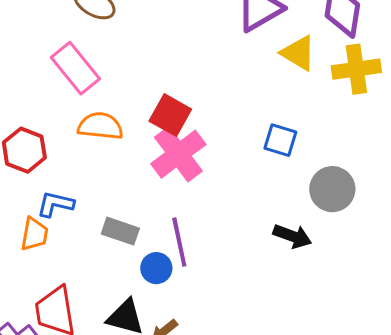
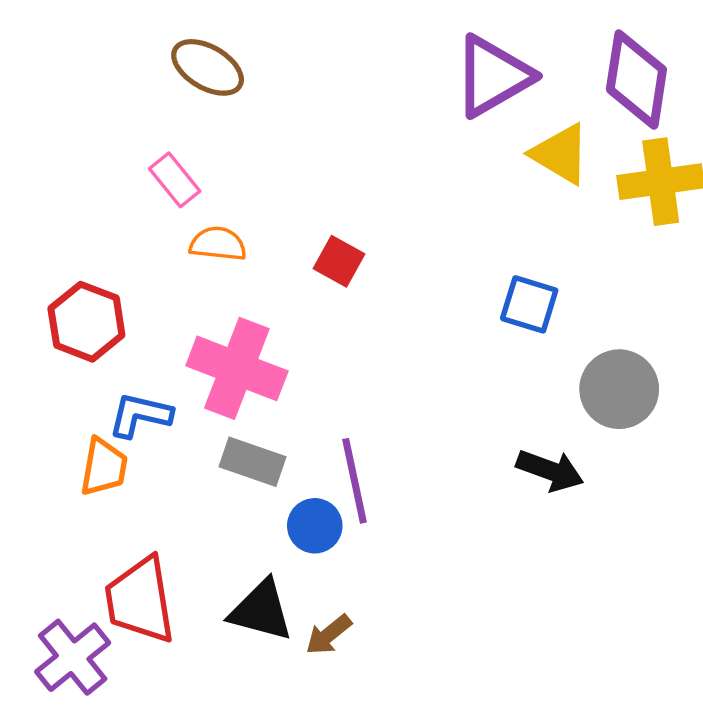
pink rectangle: (75, 68) -> (175, 180), size x0.6
red square: (170, 115) -> (339, 261), size x0.7
orange semicircle: (100, 126) -> (218, 244), moved, size x0.7
pink cross: (178, 154) -> (237, 368), moved, turned -32

